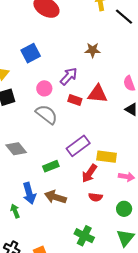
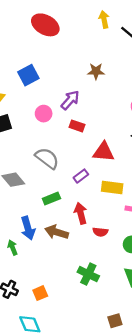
red triangle: (98, 94) -> (104, 152), moved
gray semicircle: (47, 114) -> (47, 158), moved
purple rectangle: (78, 146) -> (81, 176), size x0.6
red arrow: (89, 173) -> (81, 213), moved, turned 132

